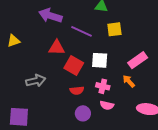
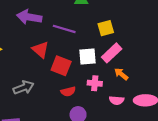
yellow square: (114, 29) -> (106, 28), moved
red triangle: (57, 48) -> (40, 50), turned 48
pink rectangle: (138, 60) -> (112, 53), moved
pink semicircle: (107, 105) -> (117, 100), moved

